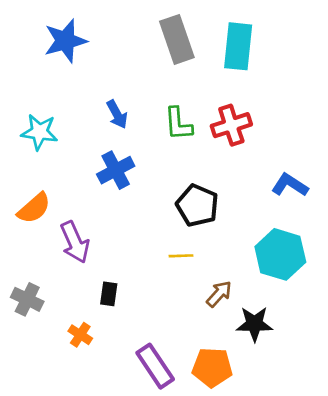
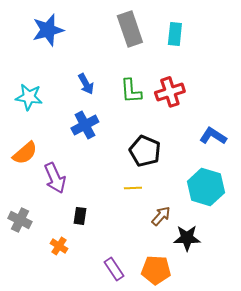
cyan rectangle: (238, 46) -> (175, 34), size x0.7
purple rectangle: (155, 366) -> (114, 269), size x0.7

